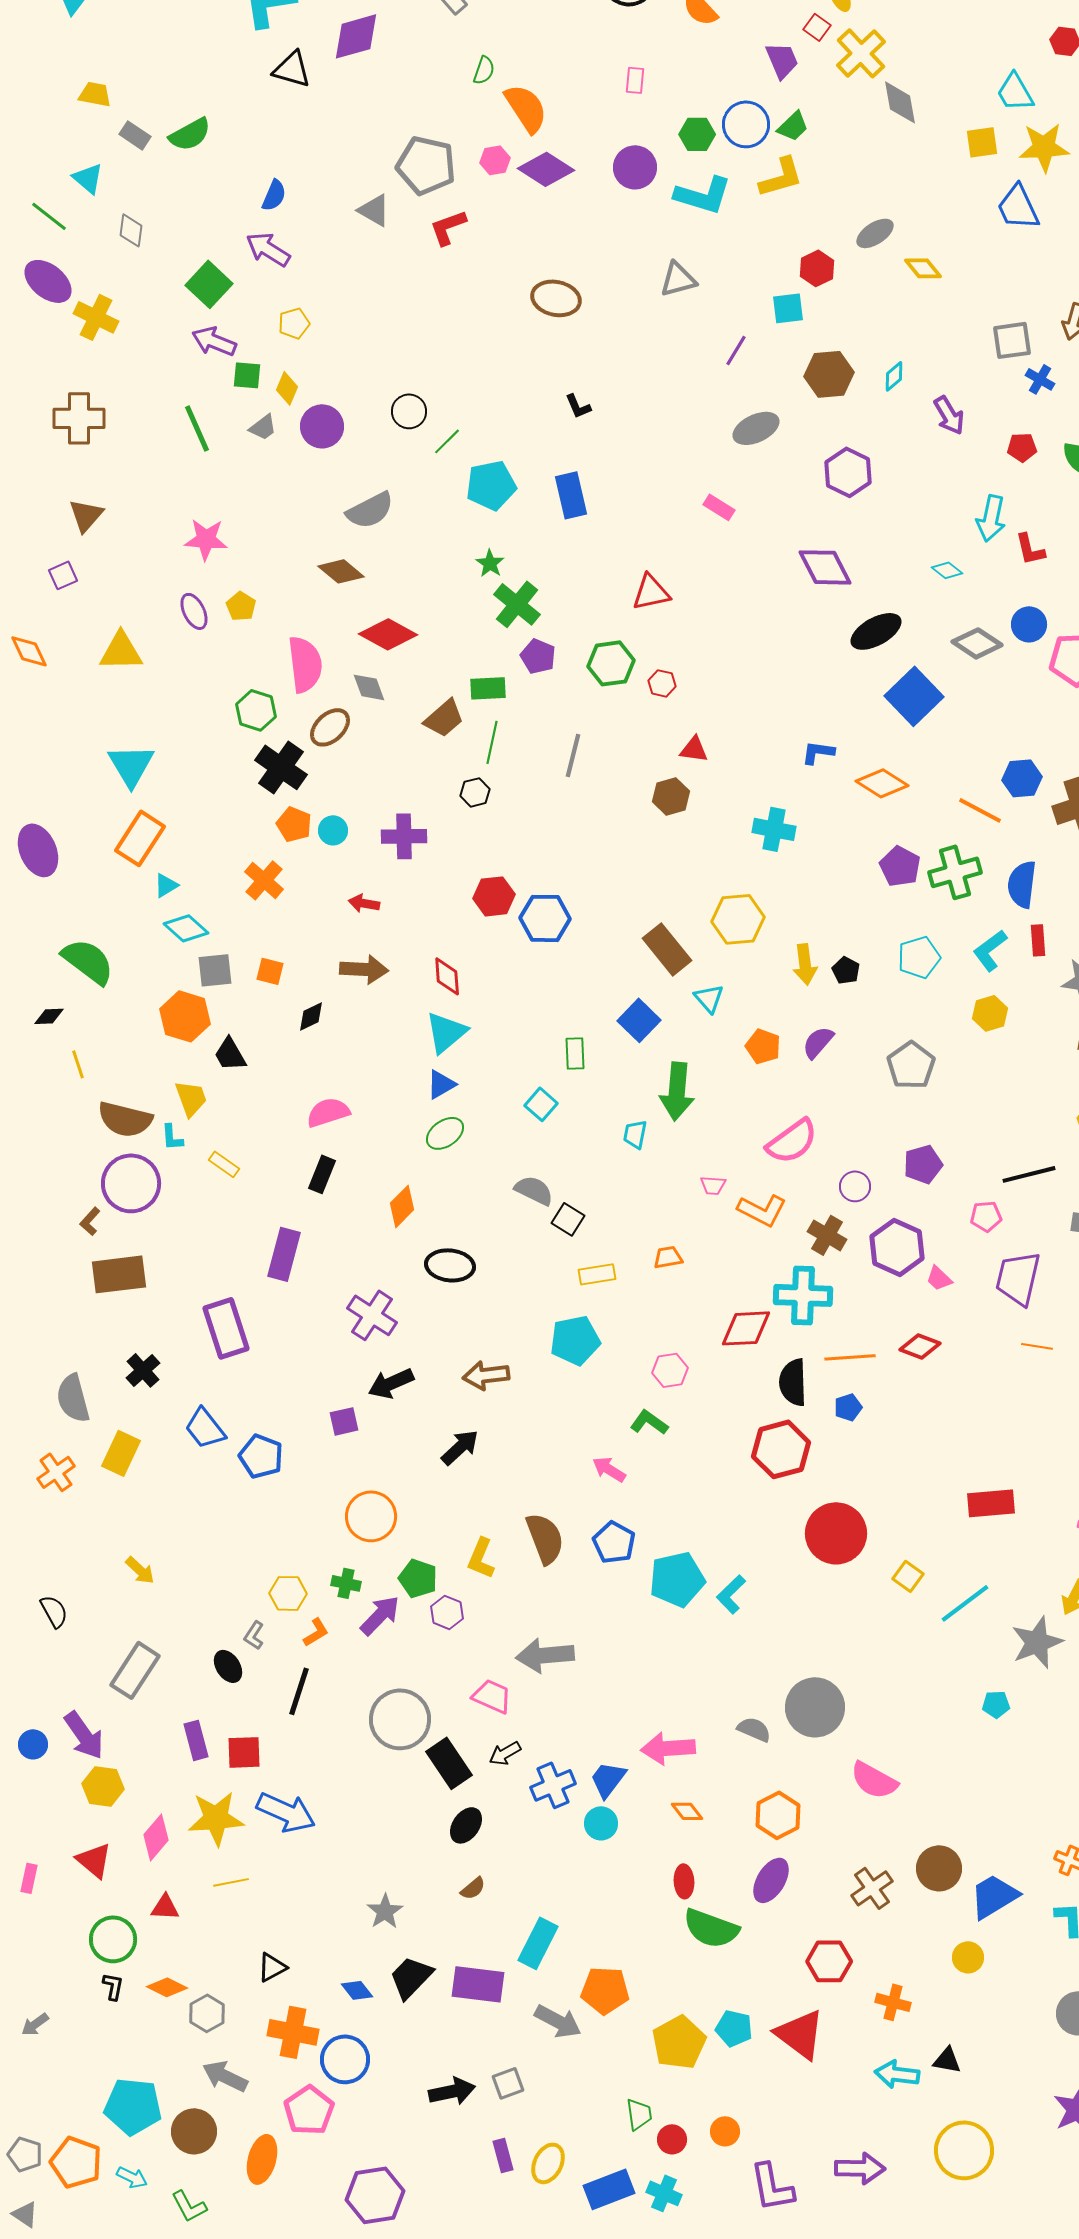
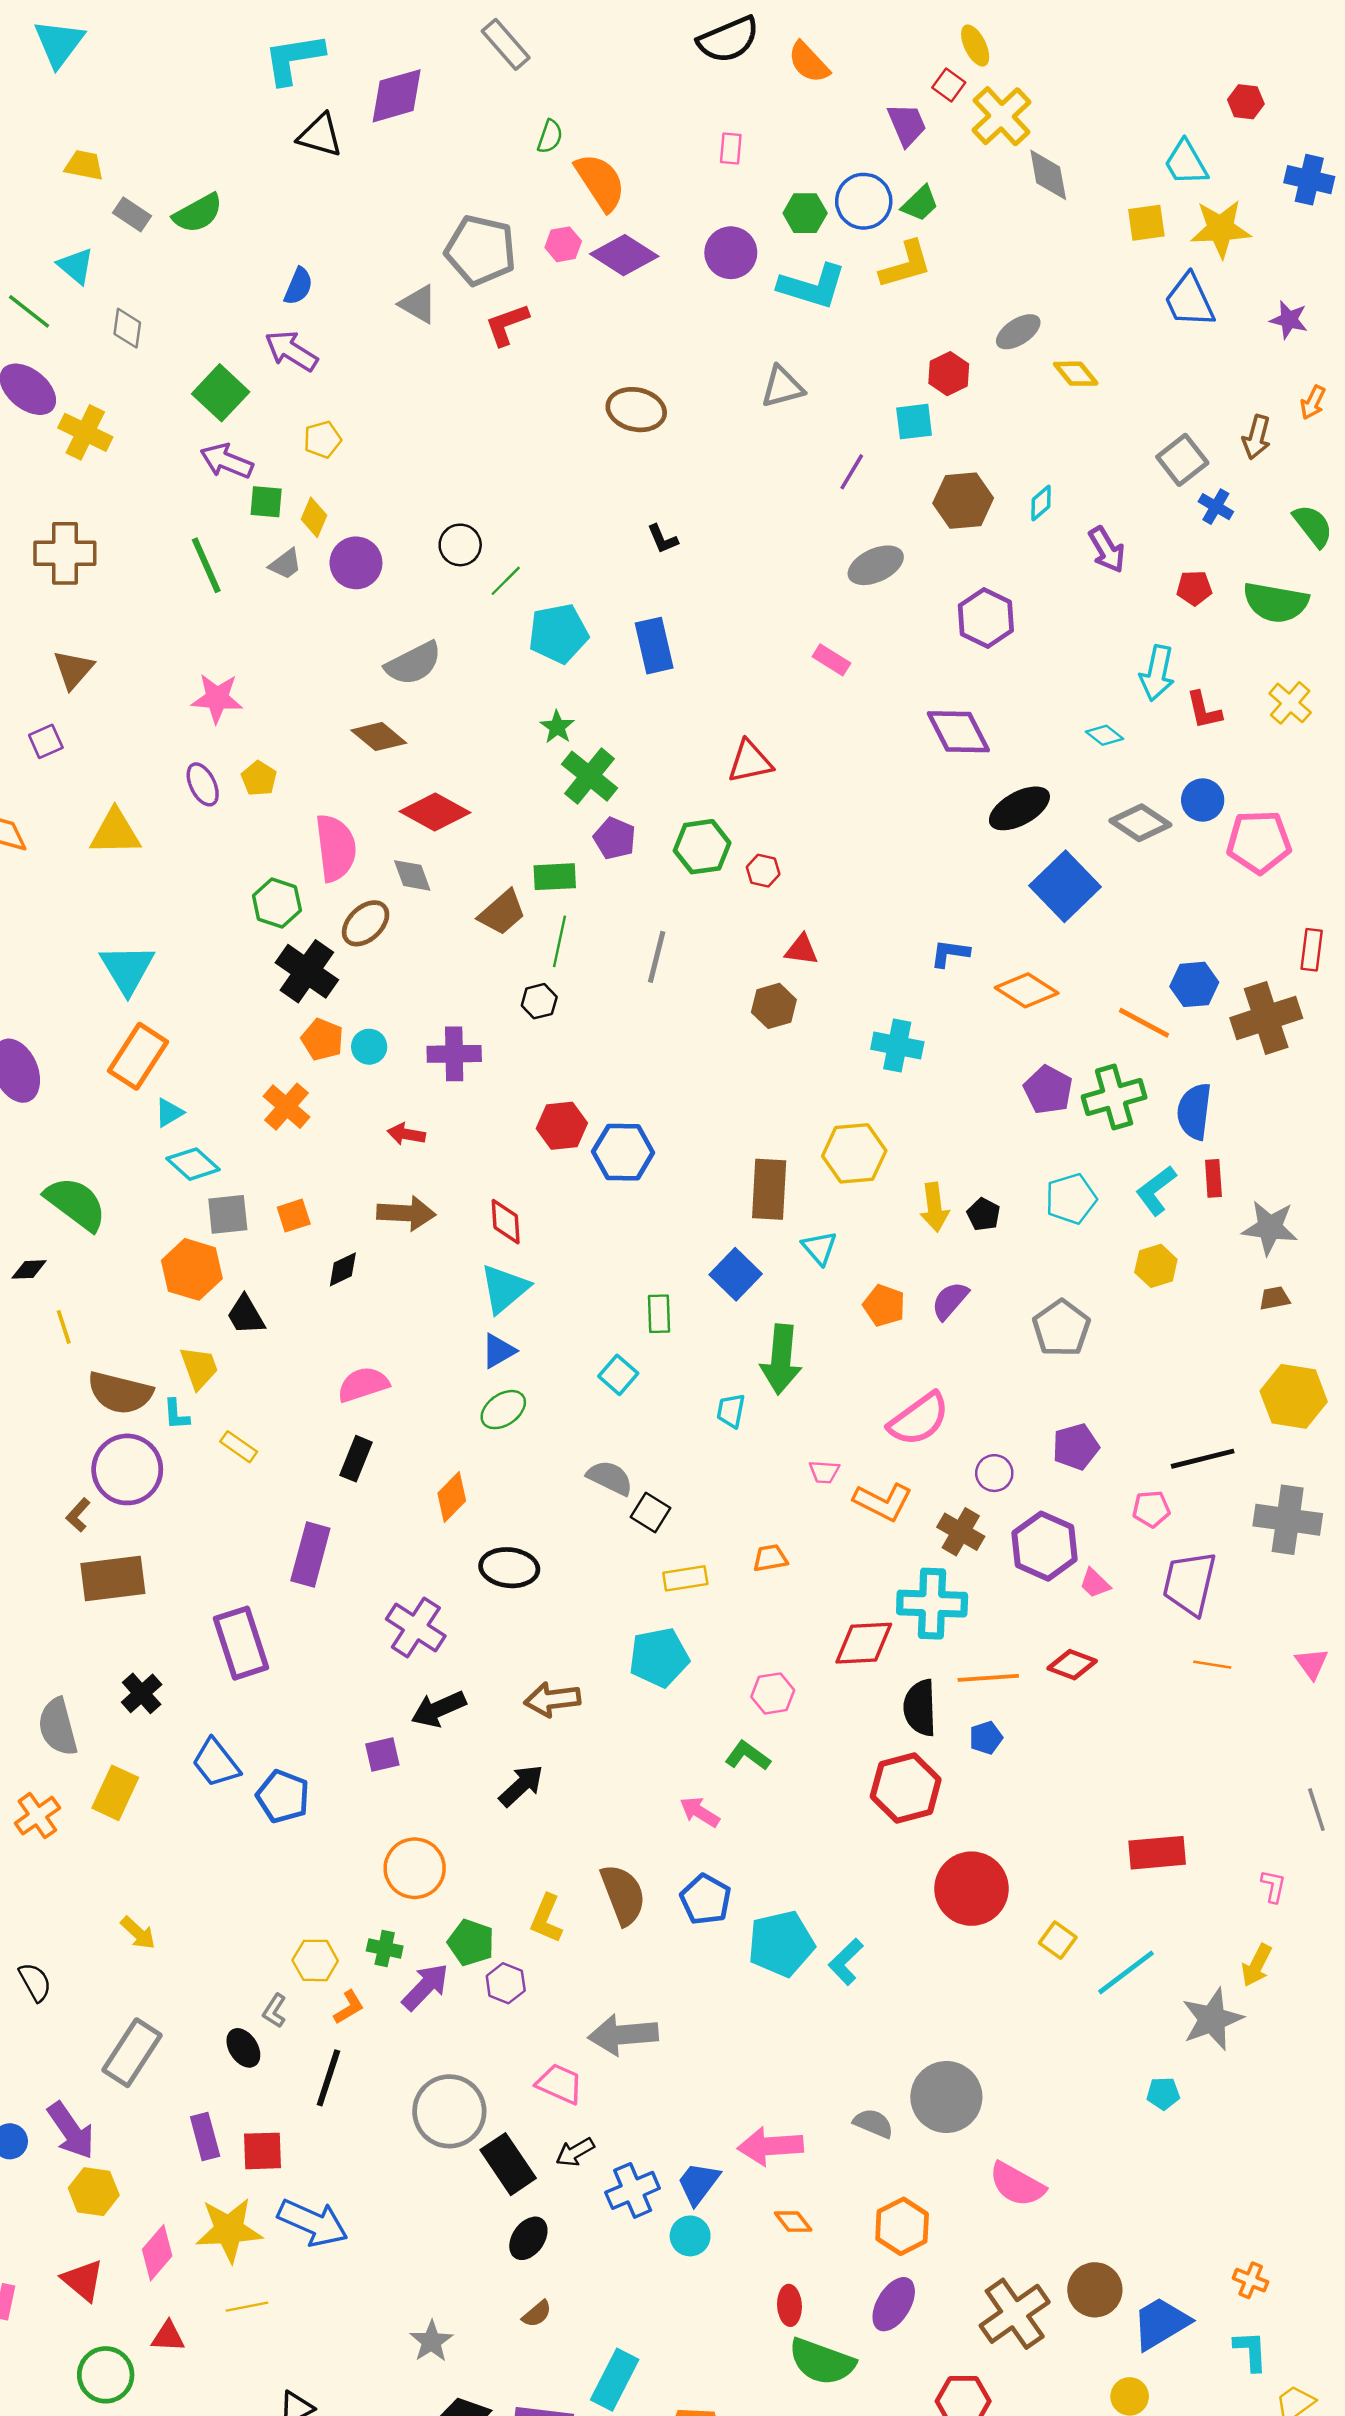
gray square: (1012, 340) -> (1182, 460), turned -30
brown rectangle: (667, 949) -> (769, 1189), turned 42
orange square: (270, 971) -> (294, 1216), turned -32
brown cross: (872, 1888) -> (1015, 2314), size x1.4

